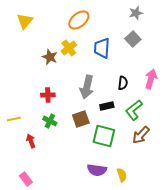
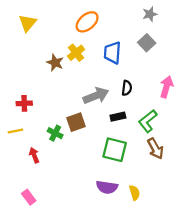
black semicircle: (123, 83) -> (127, 88), moved
gray arrow: (87, 87) -> (96, 96), turned -125
red cross: (48, 95) -> (24, 103), moved
brown square: (81, 119) -> (76, 122), moved
brown arrow: (141, 135) -> (155, 149), turned -72

